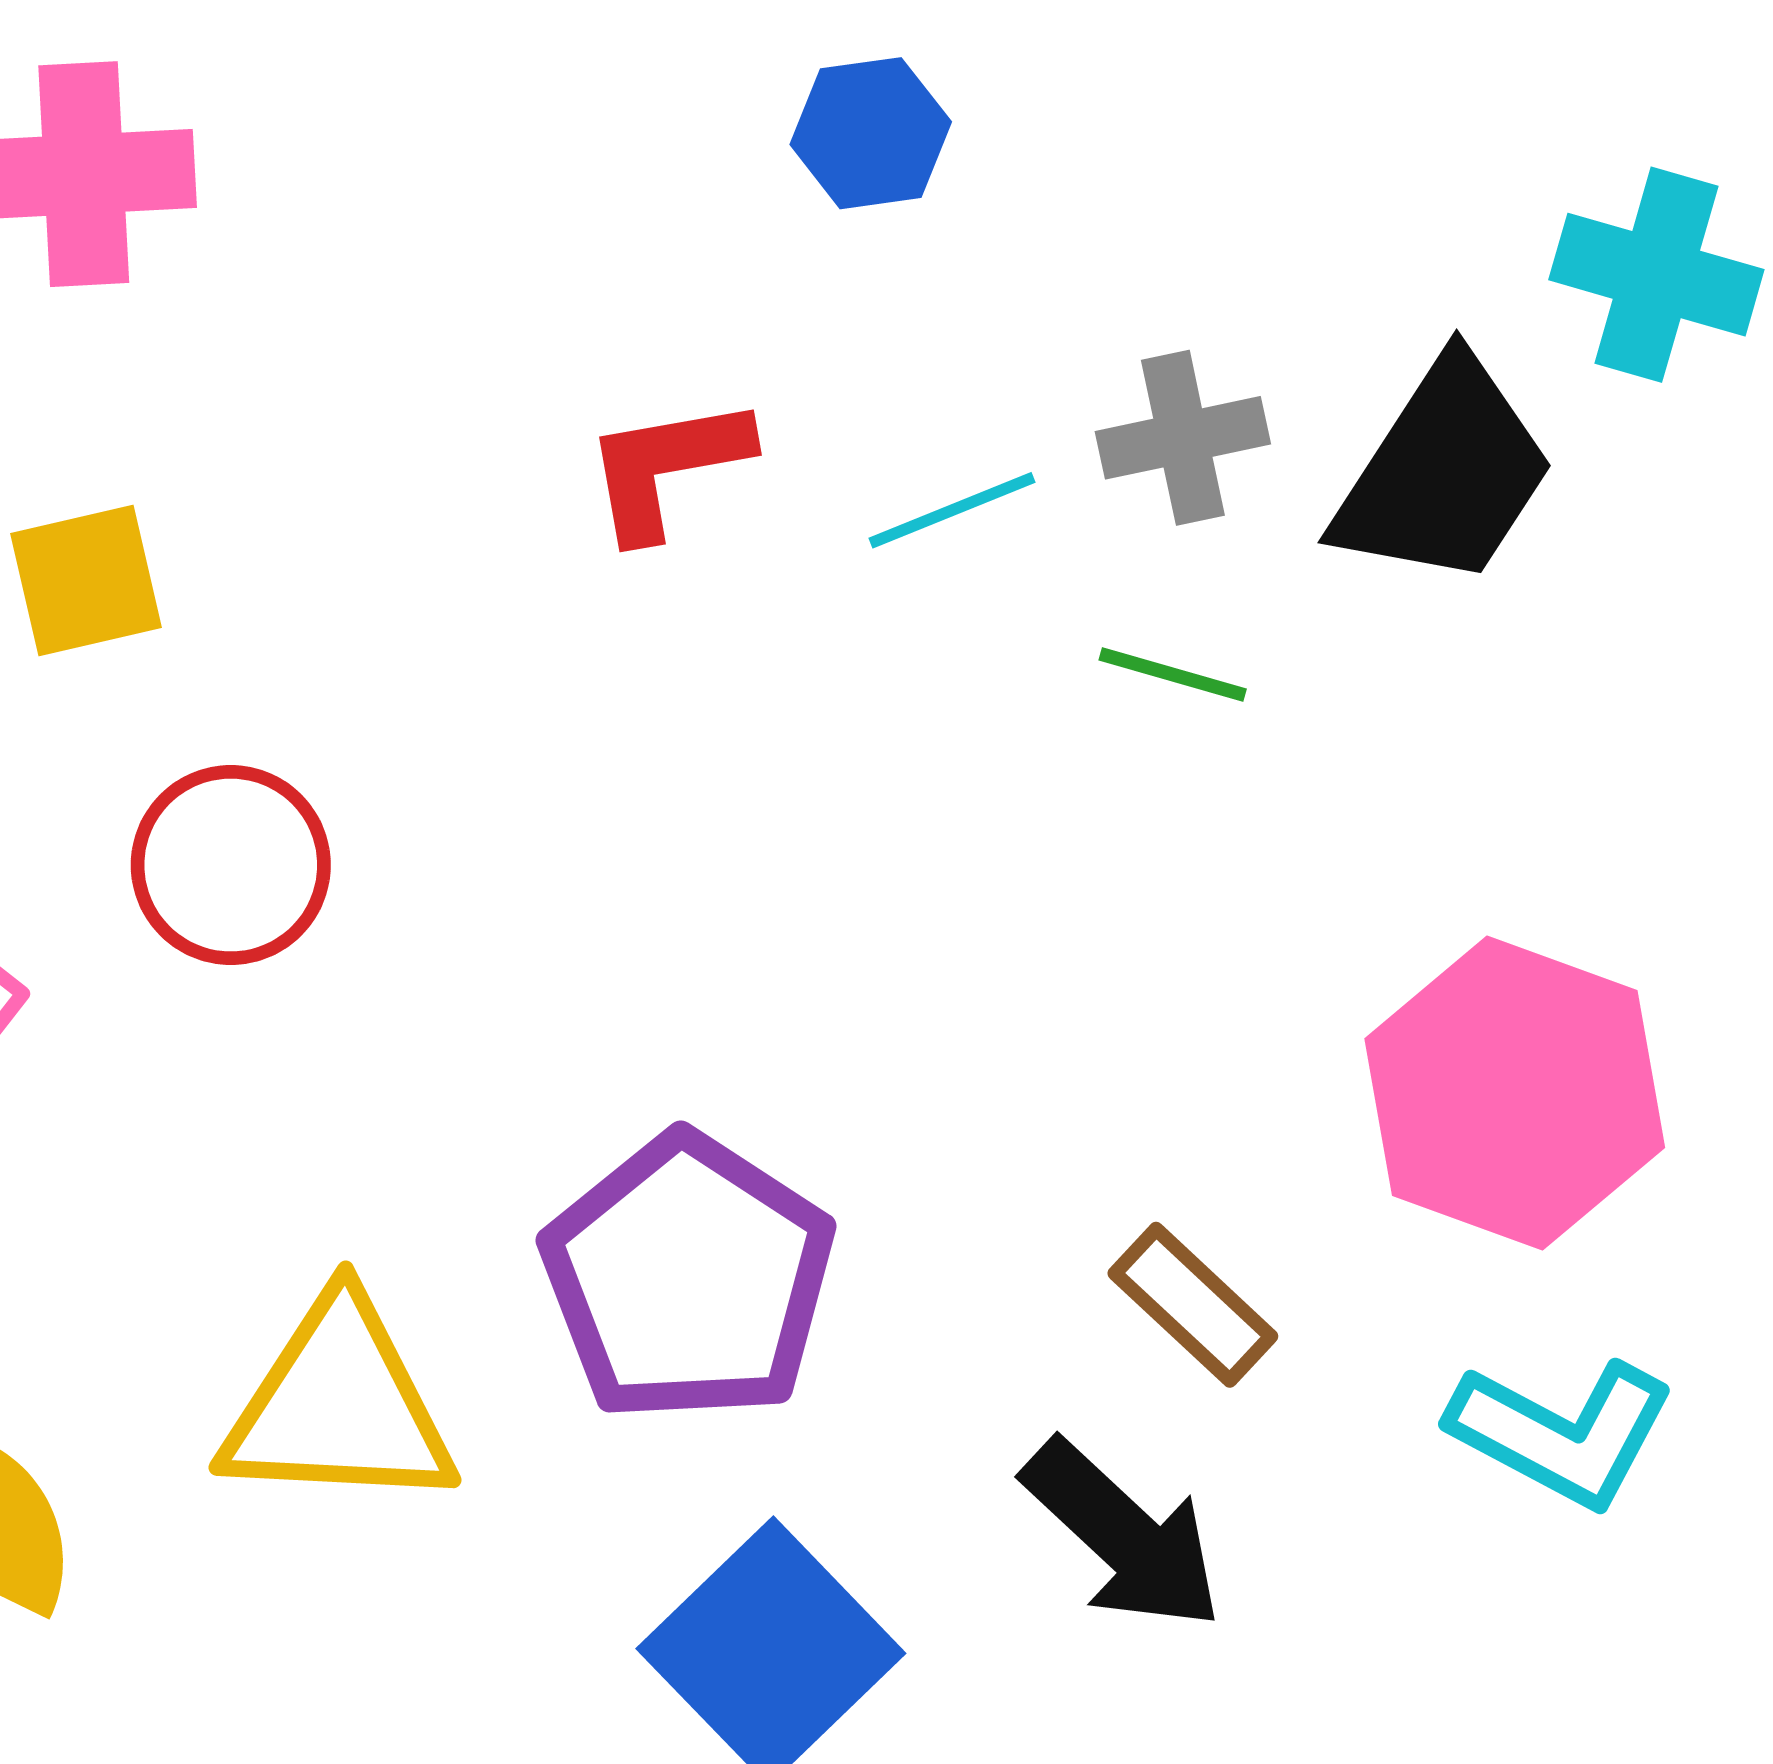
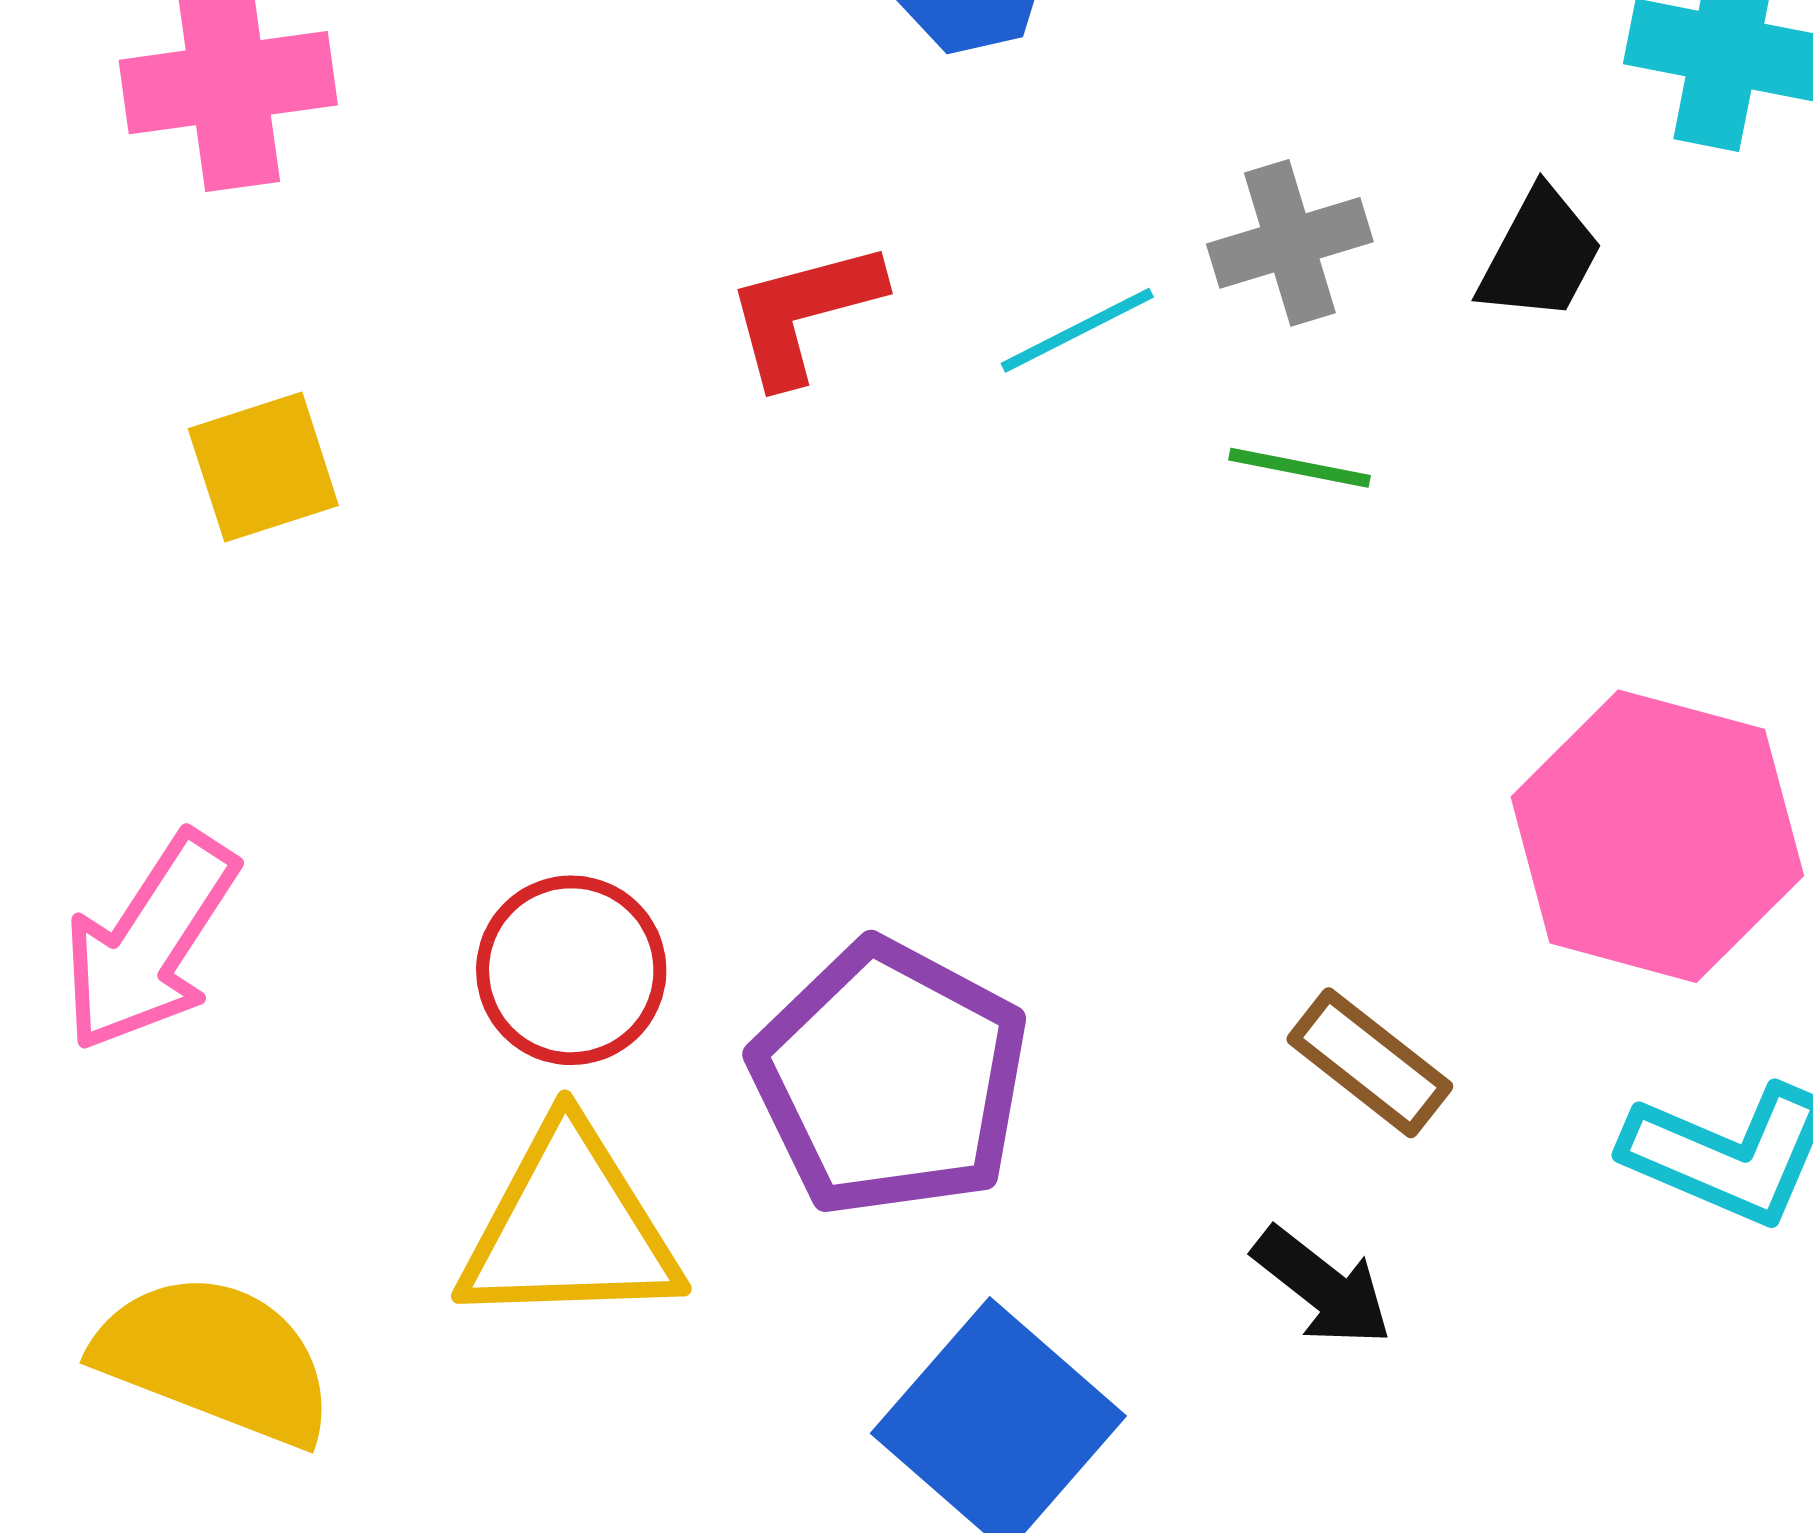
black trapezoid: (1444, 473) -> (1540, 255), size x0.6
red circle: (231, 865) -> (571, 970), moved
black arrow: (1123, 1535) -> (1322, 1287), size x0.7

